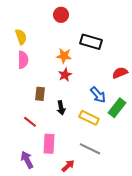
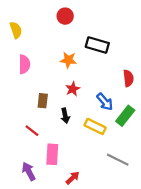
yellow semicircle: (21, 37) -> (16, 30), moved
red semicircle: (120, 73) -> (128, 78), turned 105
red star: (65, 75) -> (73, 89), moved
gray line: (90, 149) -> (118, 160), moved

